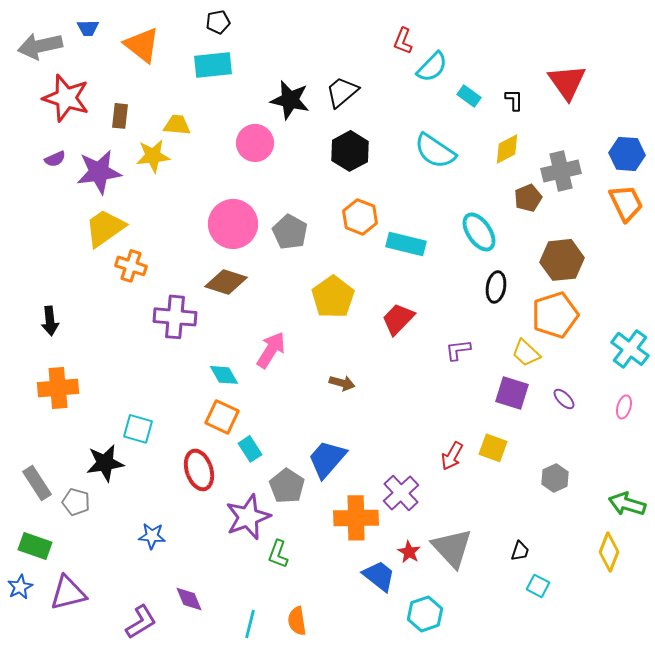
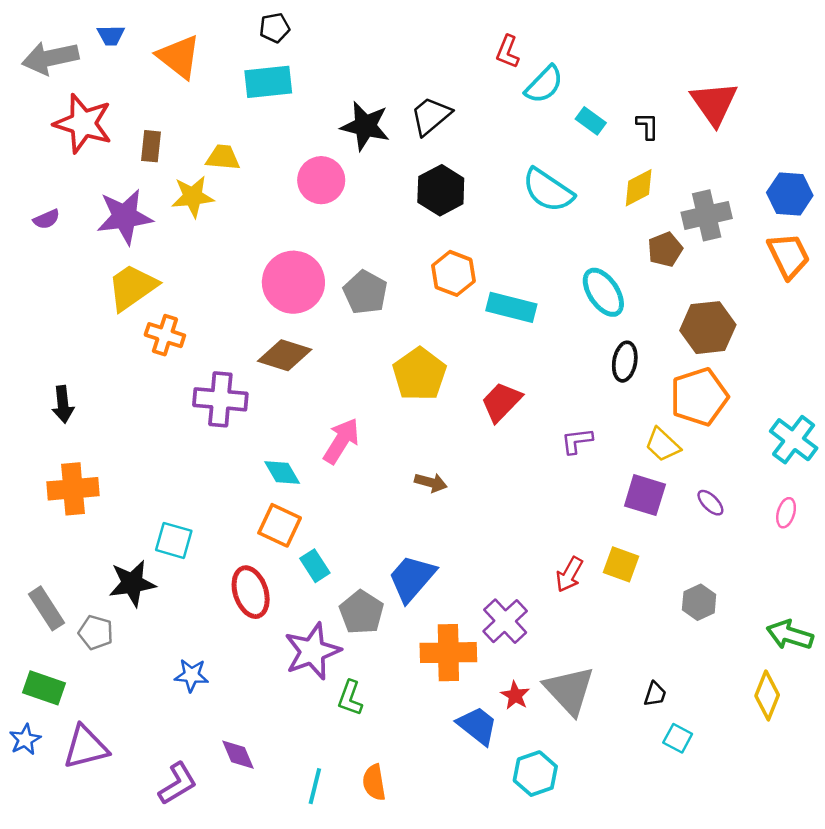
purple semicircle: (55, 159) -> (47, 219), moved

